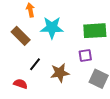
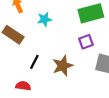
cyan star: (52, 28) -> (45, 19), size x0.6

